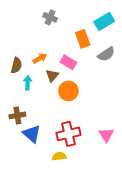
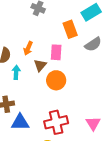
orange arrow: (40, 58) -> (28, 48), turned 144
pink rectangle: (68, 62) -> (56, 52), turned 63
blue triangle: (32, 134) -> (20, 122), turned -42

